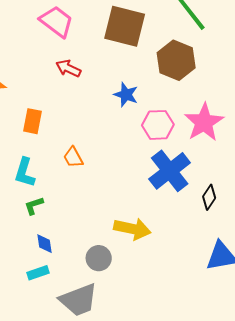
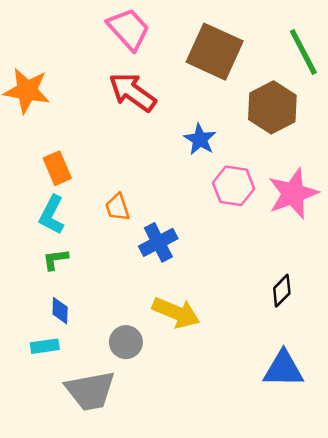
red arrow: (68, 68) -> (132, 92), size x1.5
orange rectangle: (32, 121) -> (57, 168), moved, turned -45
blue cross: (170, 171) -> (158, 242), moved, size x0.7

